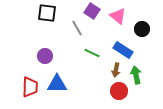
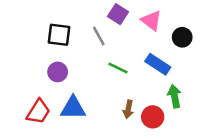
black square: (47, 13) -> (59, 35), moved
brown arrow: (116, 70) -> (128, 109), moved
red trapezoid: (30, 87) -> (38, 112), turned 30

